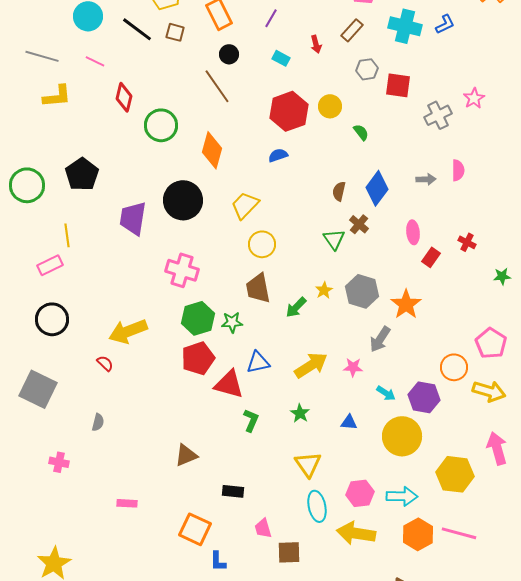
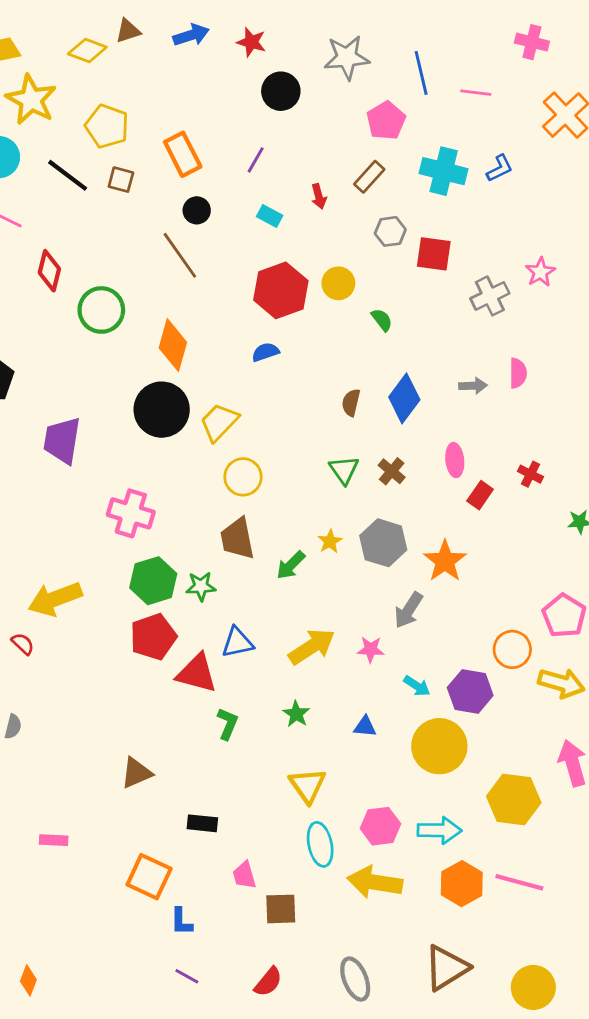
black circle: (183, 200) -> (162, 410), moved
brown cross: (359, 224) -> (392, 471), moved

